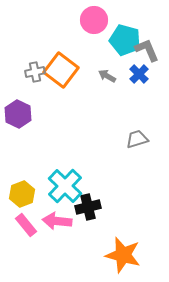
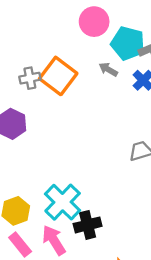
gray arrow: (107, 76) -> (108, 69), moved
pink arrow: (57, 221) -> (54, 240), turned 52

